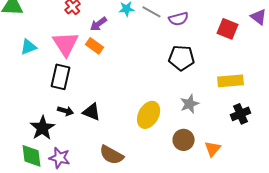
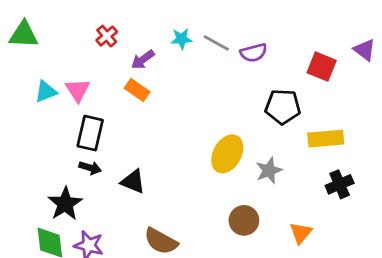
pink triangle: (66, 44) -> (78, 90), moved, size x0.7
black pentagon: (182, 58) -> (283, 107), moved
black arrow: (66, 111) -> (90, 168), moved
yellow ellipse: (149, 115) -> (227, 154), moved
brown circle: (184, 140) -> (244, 220), moved

